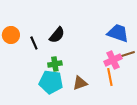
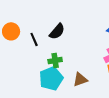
cyan pentagon: (51, 82) -> (51, 79), turned -30

